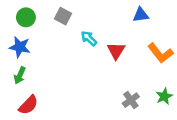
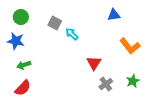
gray square: (63, 16) -> (55, 23), moved
red triangle: (116, 51) -> (94, 63), moved
green arrow: (20, 75) -> (24, 65), moved, turned 48

